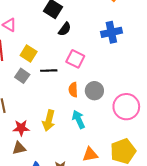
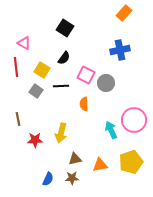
black semicircle: (65, 29) -> (64, 58), moved
gray circle: (94, 91) -> (106, 83), moved
cyan arrow: (78, 119) -> (111, 130), moved
brown triangle: (19, 148) -> (75, 159), moved

